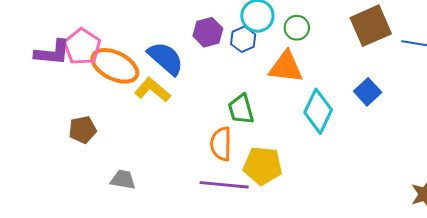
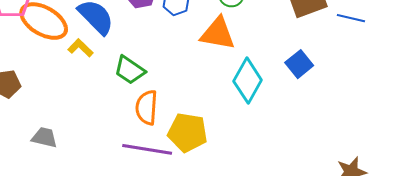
yellow L-shape: (152, 90) -> (80, 48), size x0.7
green trapezoid: (241, 109) -> (130, 70), moved, turned -44

